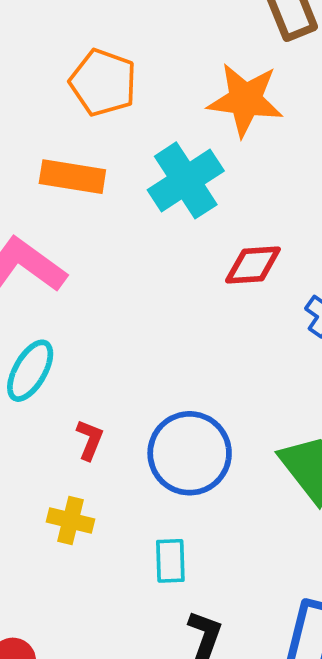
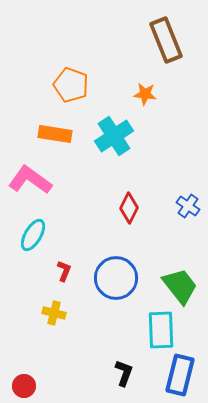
orange star: (245, 100) -> (145, 94), size x0.6
red diamond: (253, 265) -> (129, 208), moved, turned -60
cyan rectangle: (170, 561) -> (161, 330), moved, size x1.6

